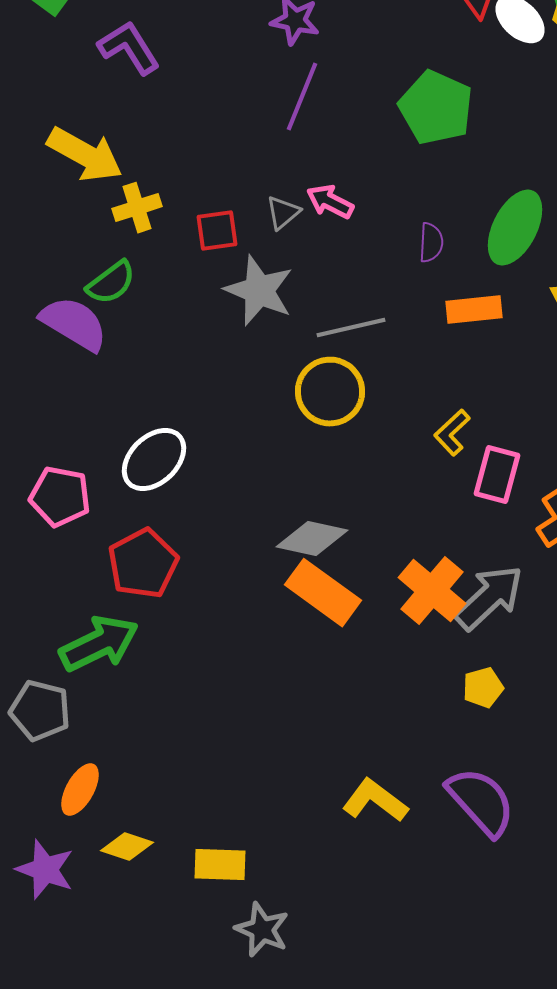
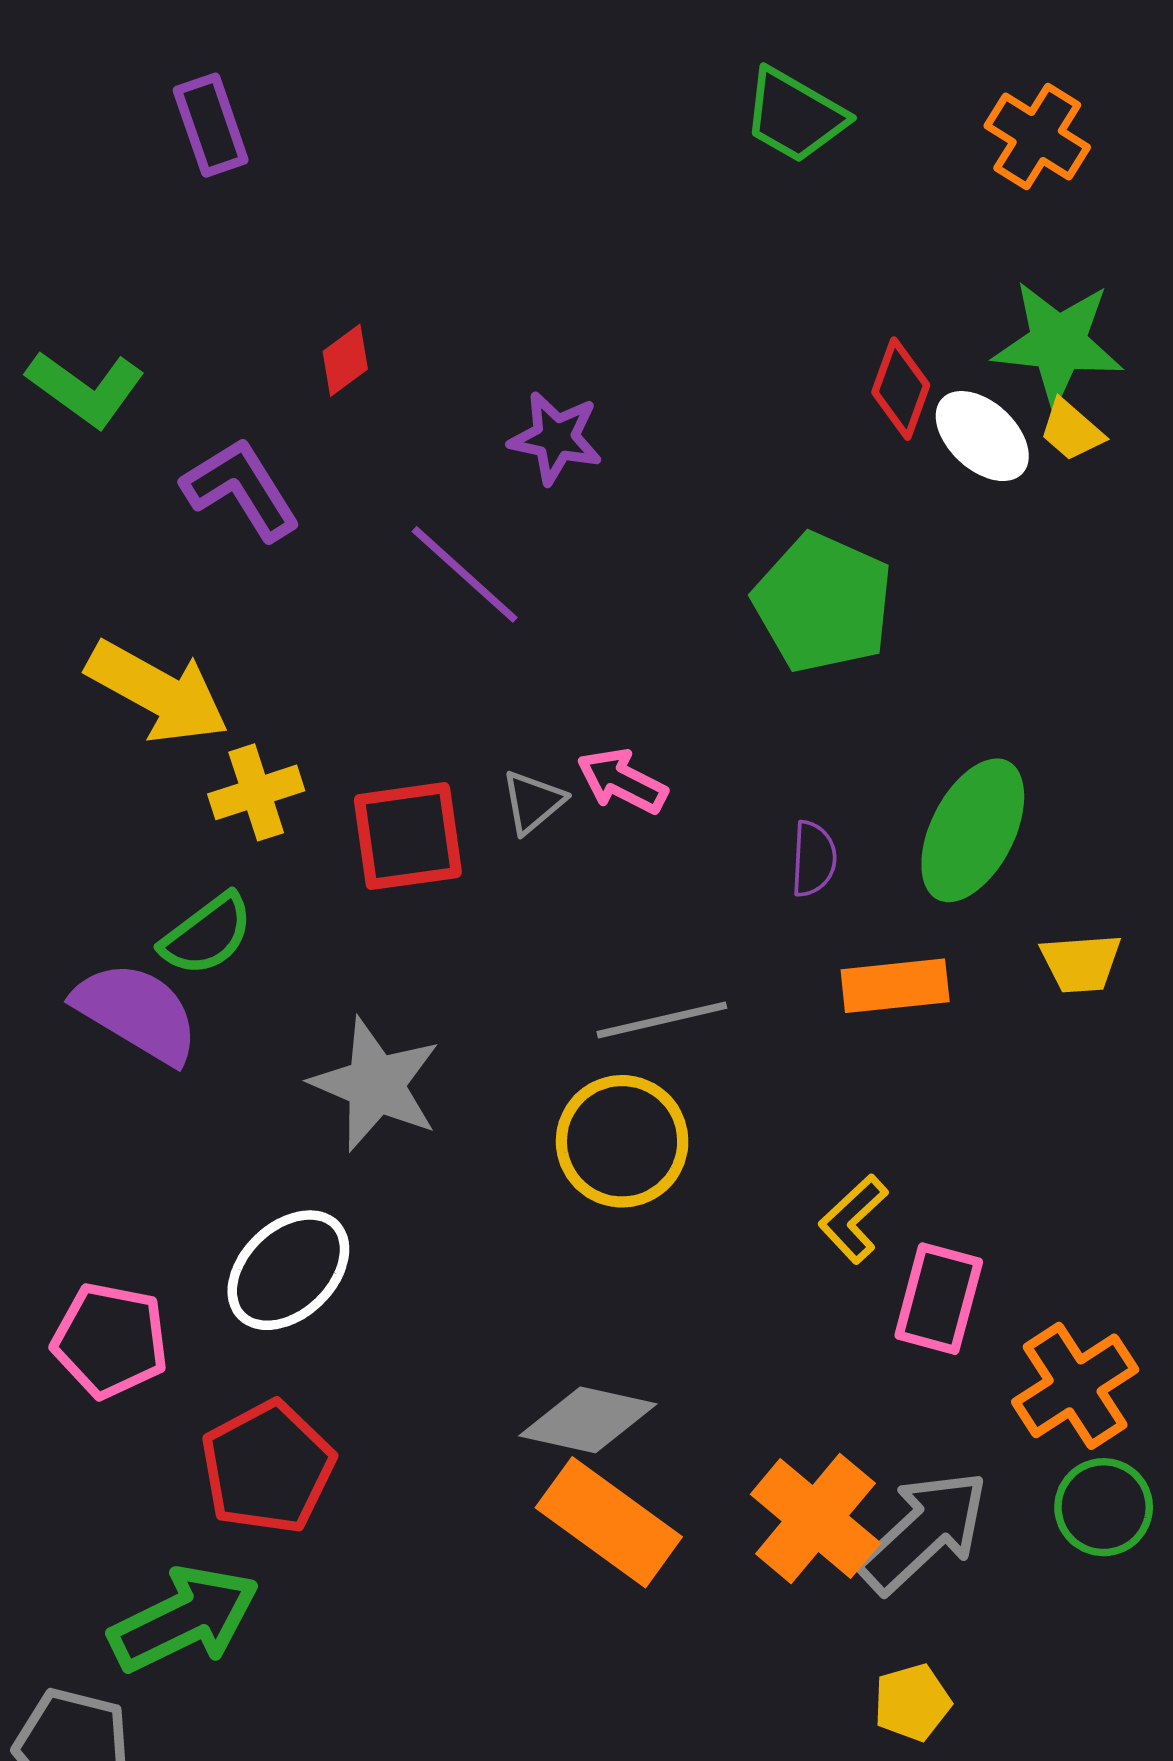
purple line: (302, 97) -> (465, 574), moved, turned -70
red square: (217, 231) -> (408, 836), size x1.4
gray star: (259, 291) -> (376, 1084), moved

